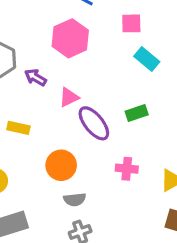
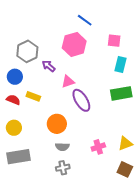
cyan rectangle: (147, 59) -> (121, 64), turned 56
green rectangle: (137, 113) -> (121, 93), moved, size x1.5
pink cross: (127, 169) -> (98, 147), moved, turned -32

